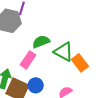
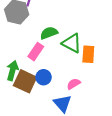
orange rectangle: (80, 63) -> (88, 54), turned 42

